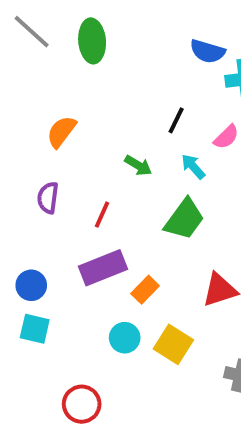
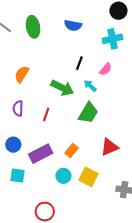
blue semicircle: (208, 51) -> (73, 25), moved
green arrow: (138, 165) -> (62, 88), size x1.6
purple rectangle: (103, 268) -> (41, 154), moved
blue circle: (31, 285) -> (13, 145), moved

